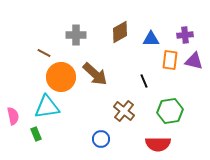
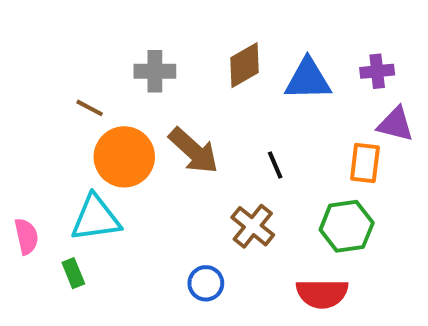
blue triangle: (151, 39) -> (308, 79), size x1.4
orange rectangle: (170, 60) -> (365, 163), moved
black line: (144, 81) -> (275, 165), moved

